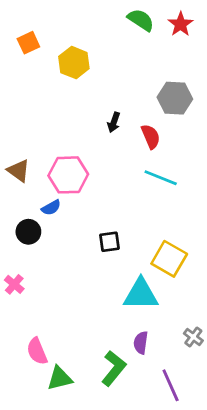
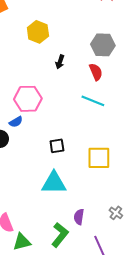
yellow hexagon: (74, 63) -> (38, 32), moved
red semicircle: (151, 136) -> (96, 72), moved
yellow square: (169, 259) -> (99, 158), turned -30
cyan triangle: (141, 294) -> (54, 183), moved

